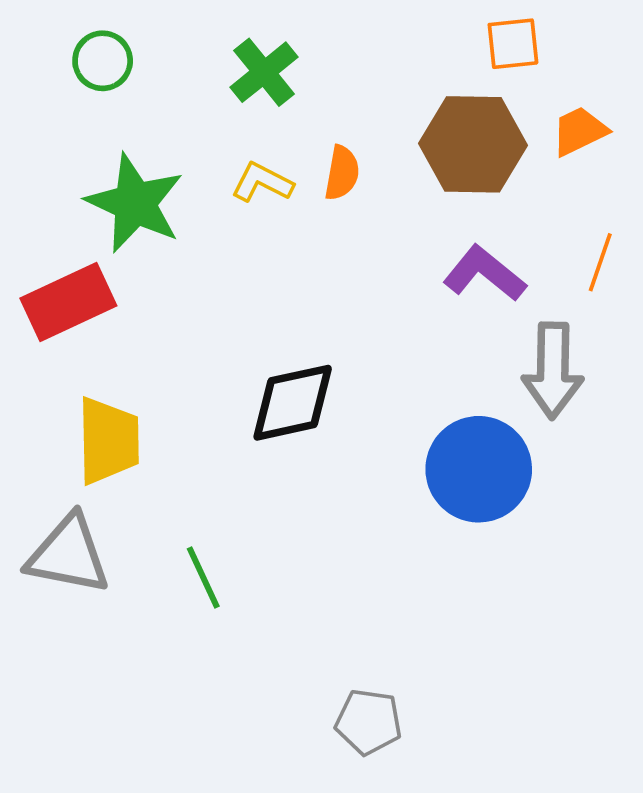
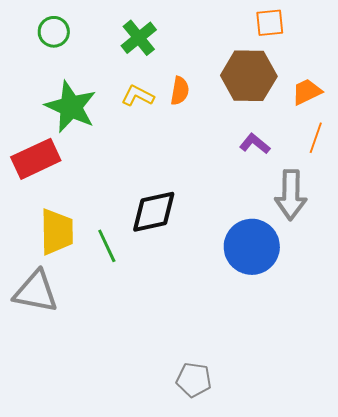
orange trapezoid: (579, 131) -> (307, 92), moved
purple L-shape: (484, 274) -> (255, 144), size x0.7
green line: (203, 578) -> (107, 246), moved

